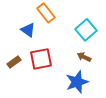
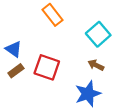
blue triangle: (28, 30) -> (14, 49), moved
red square: (41, 59) -> (47, 67), turned 30

